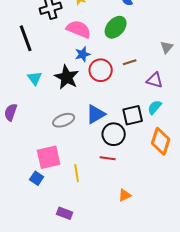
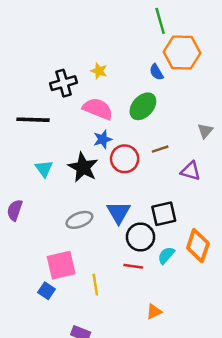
black line: (26, 38) -> (33, 120), turned -68
cyan semicircle: (155, 107) -> (166, 255), moved
blue triangle: (96, 114) -> (119, 213), turned -30

